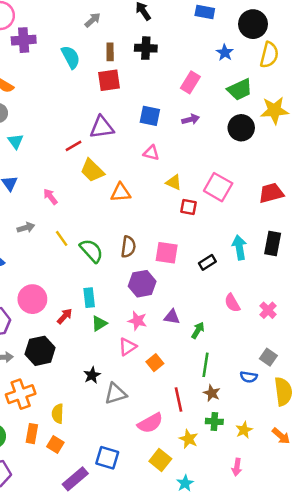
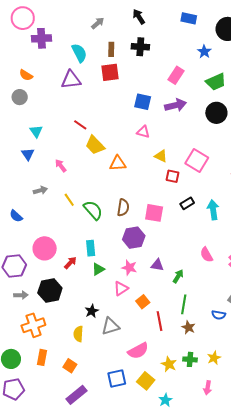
purple arrow: (191, 119) -> (176, 105), size x1.5
purple triangle: (102, 127) -> (71, 80), moved
cyan triangle: (16, 141) -> (36, 131), moved
red line: (74, 146) -> (80, 125), turned 64
black rectangle: (207, 262) -> (187, 203), moved
red line: (178, 399) -> (160, 321), moved
yellow semicircle: (58, 414) -> (78, 334), moved
green cross: (214, 421) -> (190, 359), moved
orange square: (55, 445) -> (70, 366), moved
blue square: (107, 458) -> (117, 378), moved, turned -30

